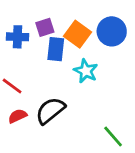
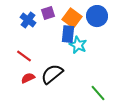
blue cross: (18, 37) -> (28, 20), turned 35
blue rectangle: (56, 49) -> (68, 34), moved

